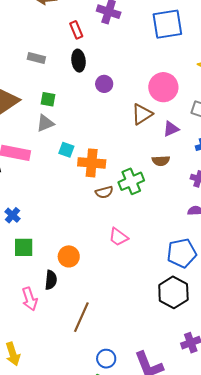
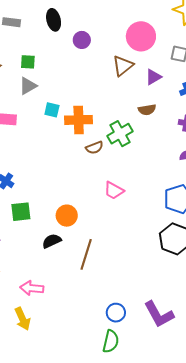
black semicircle: (51, 280) -> (52, 241), turned -114
pink arrow: (30, 299) -> (32, 288), moved, turned 120
brown line: (81, 317) -> (86, 254), moved

